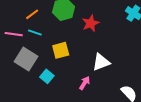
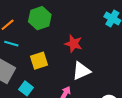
red star: (91, 23) -> (74, 44), moved, turned -30

